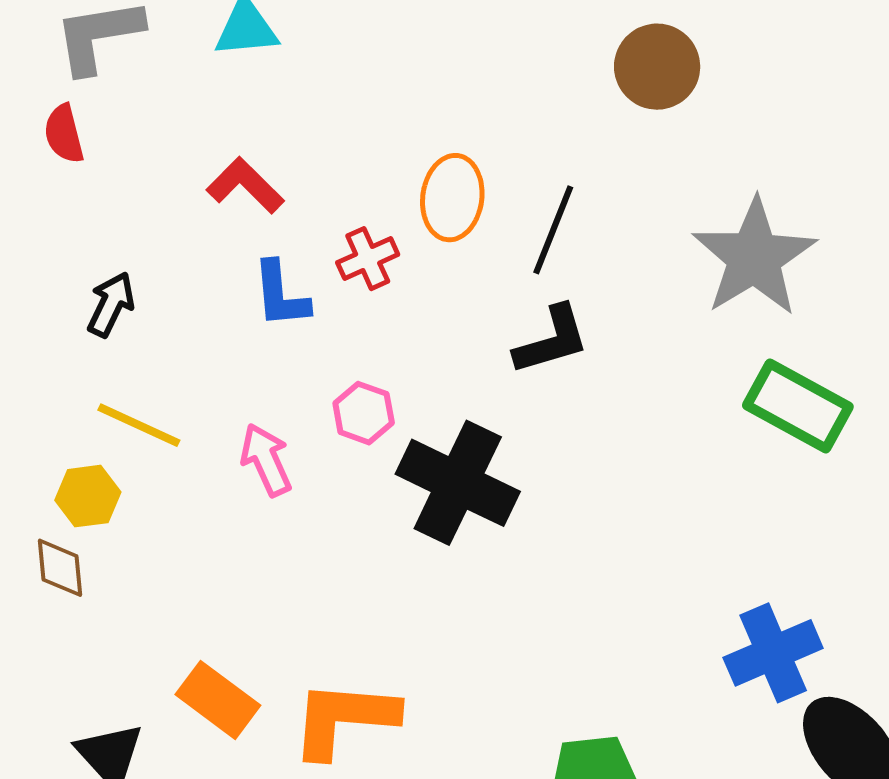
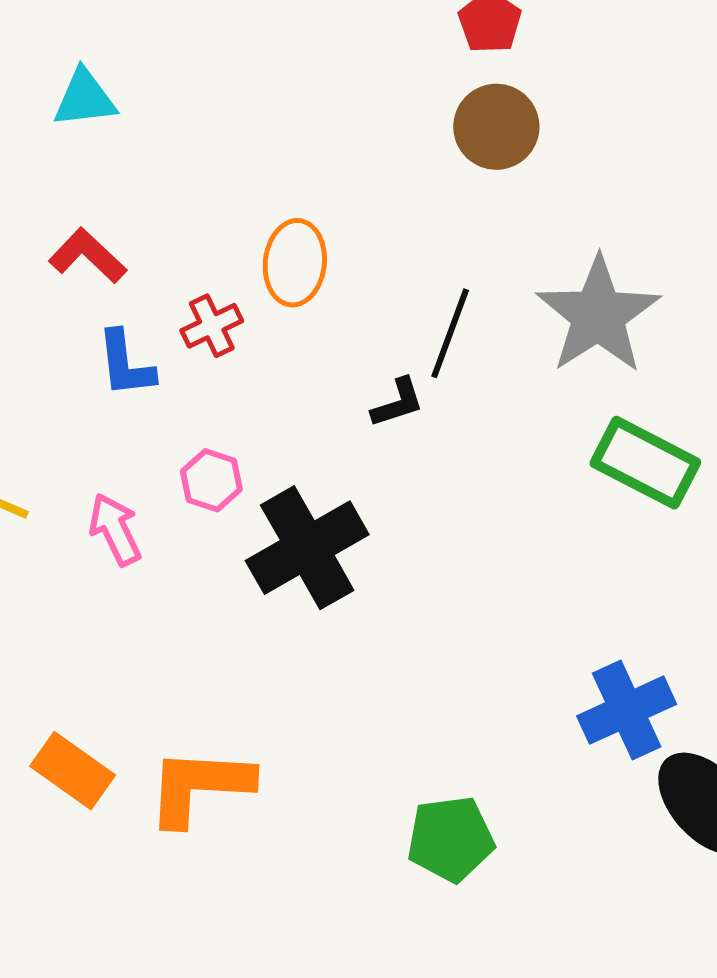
black line: (553, 230) -> (450, 333), moved
black L-shape: (552, 340) -> (398, 403), size x0.7
black cross: (458, 483) -> (307, 548), turned 36

